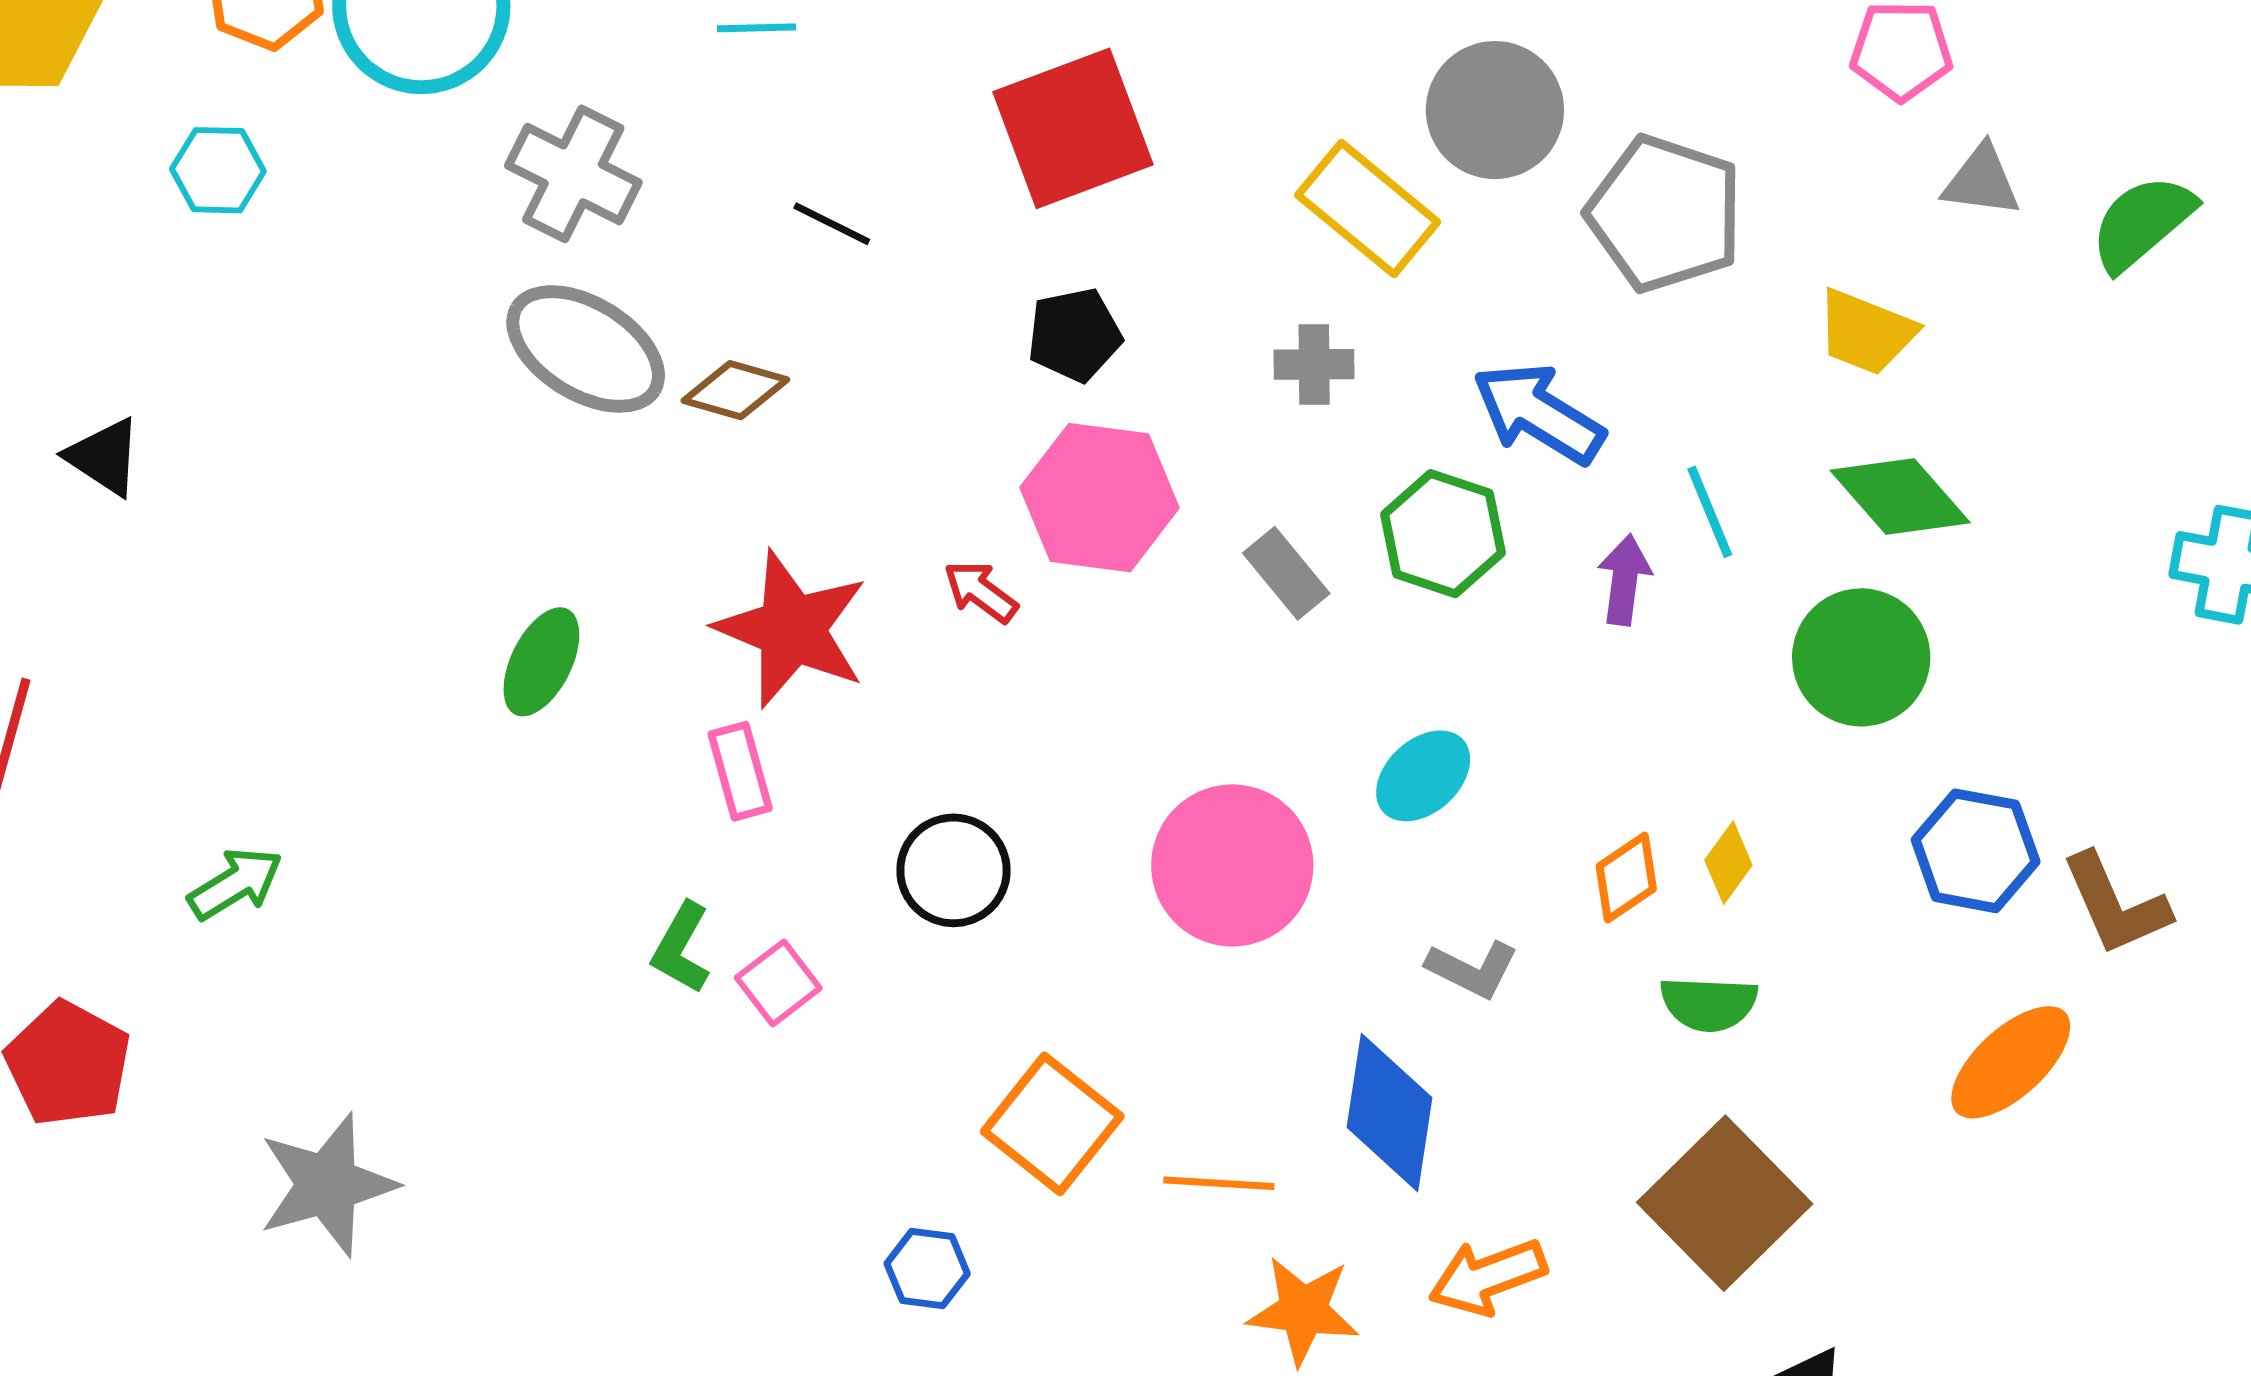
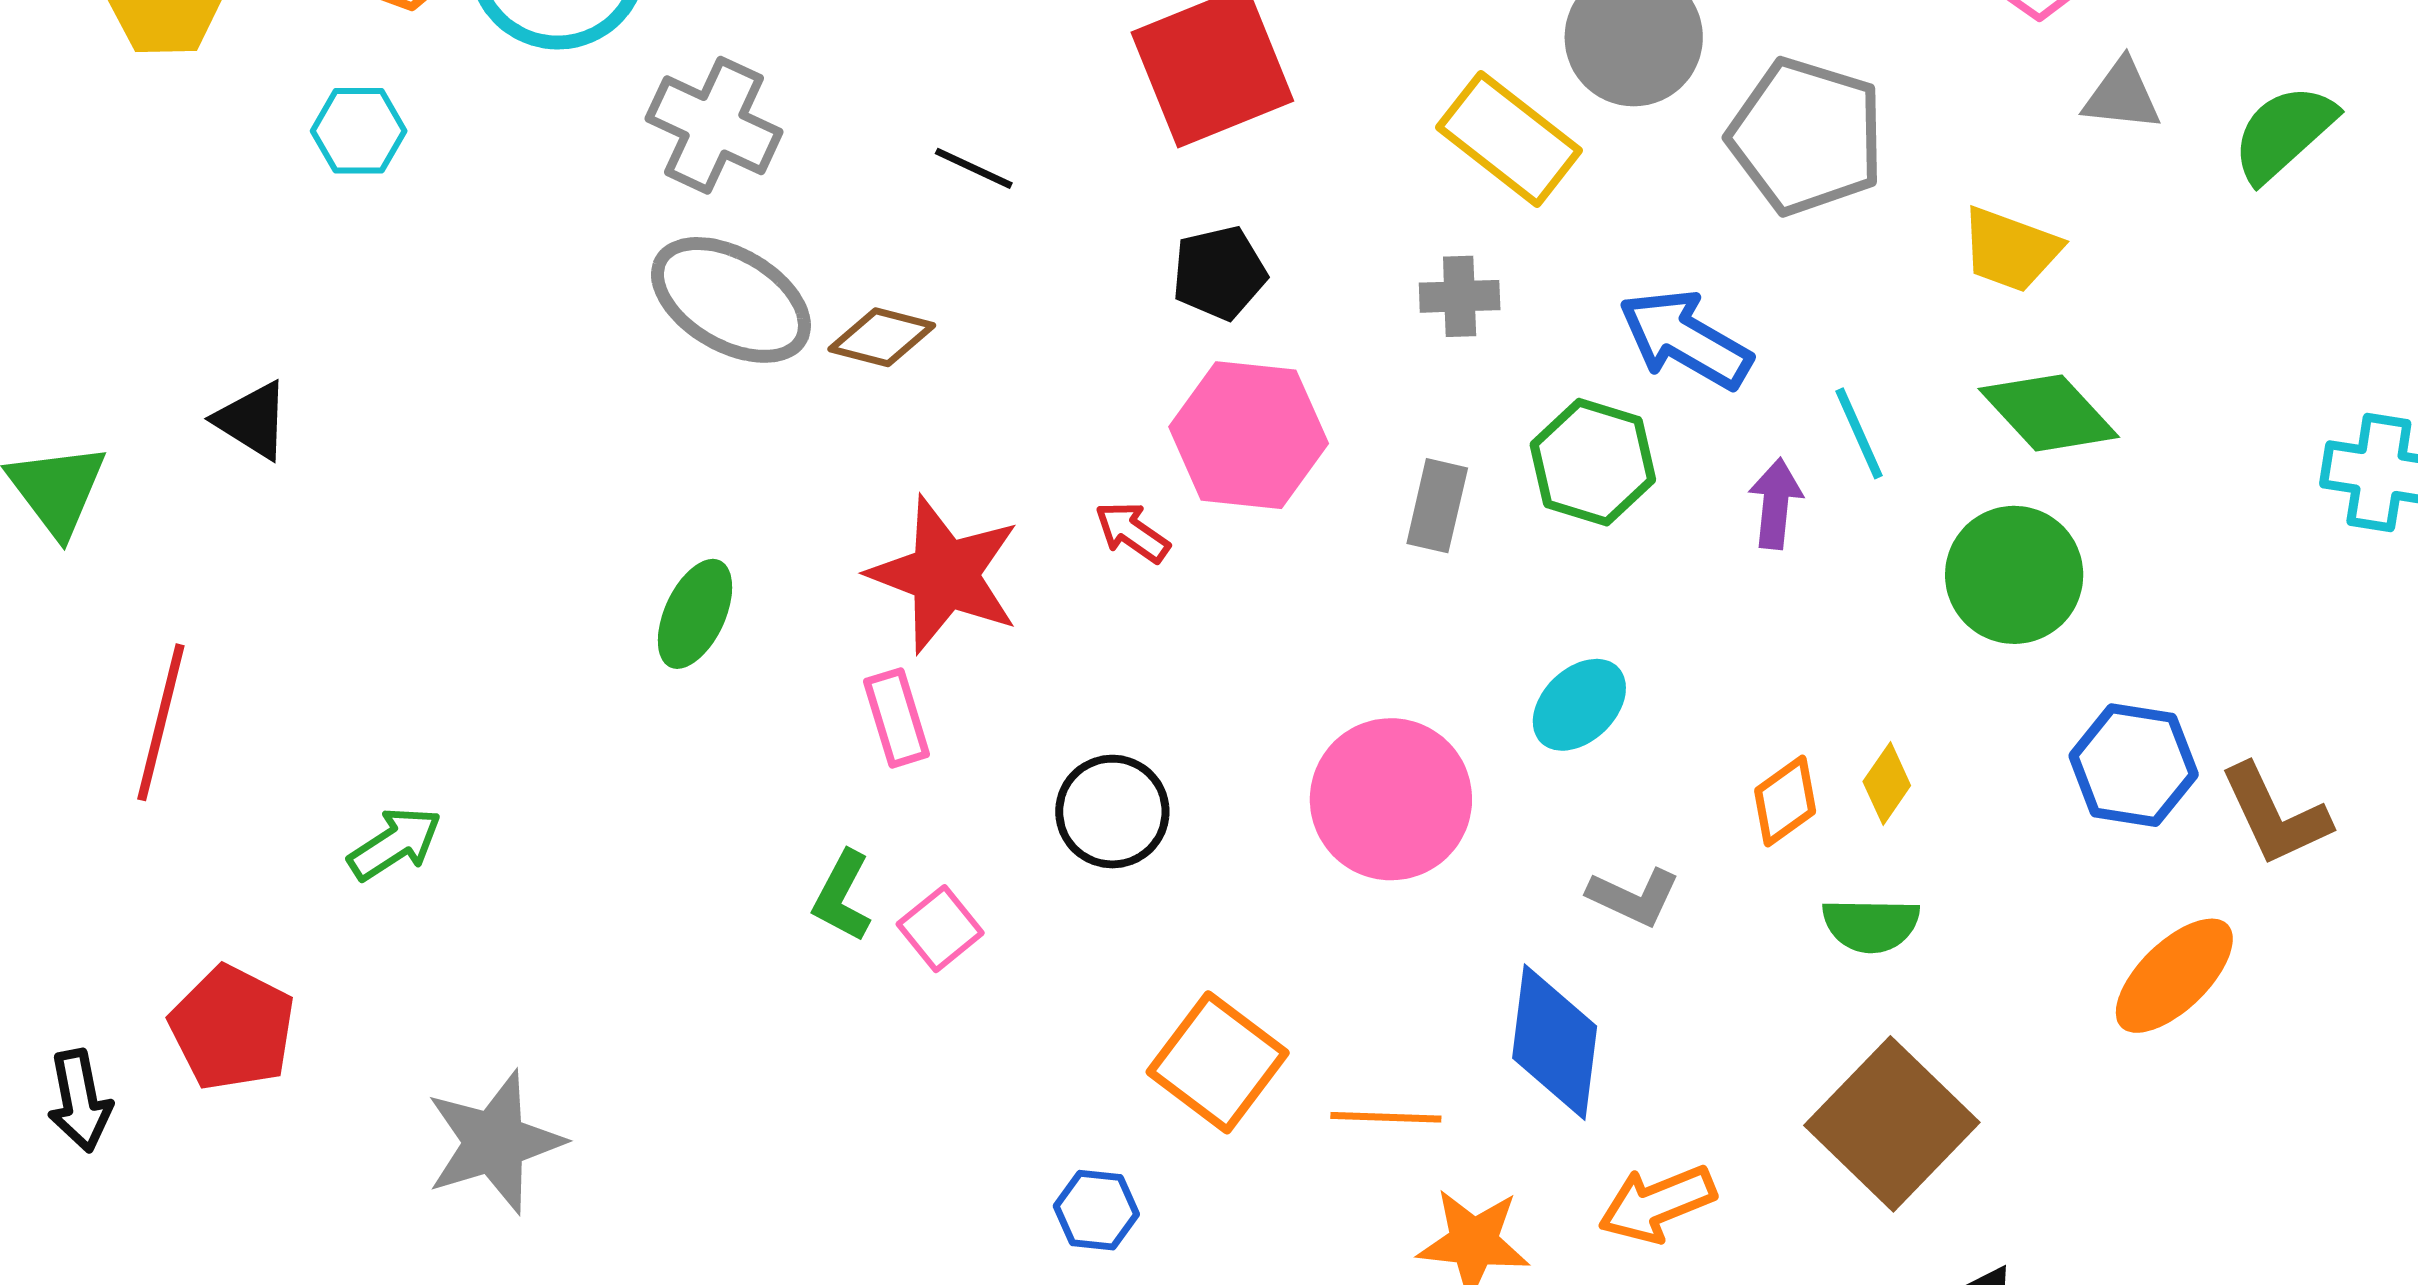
gray rectangle: (1286, 573) -> (1437, 506), turned 54

